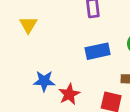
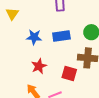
blue star: (44, 81) -> (34, 37), moved

